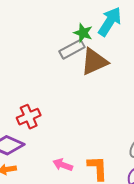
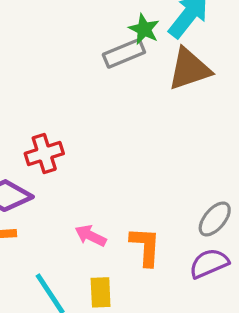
brown triangle: (94, 62) -> (189, 69), moved

